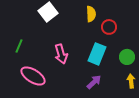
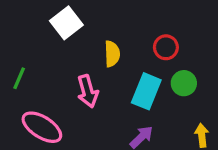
yellow semicircle: (91, 14) -> (112, 54), moved
green circle: (127, 57) -> (184, 83), moved

